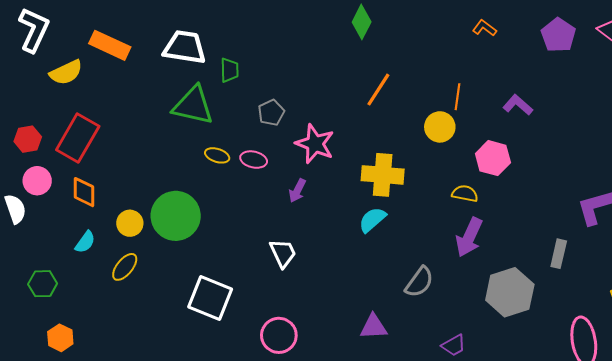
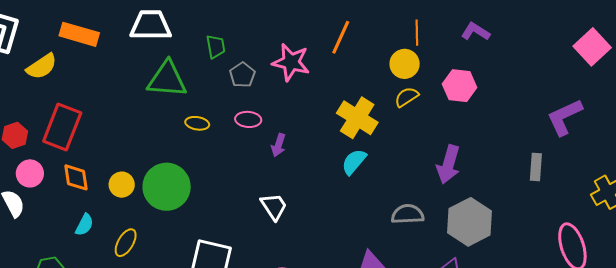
green trapezoid: (229, 70) -> (216, 47), moved
pink star: (315, 144) -> (291, 62), moved
pink ellipse: (254, 160) -> (248, 119), moved
yellow cross: (383, 175) -> (357, 118), turned 36
yellow semicircle: (465, 194) -> (407, 97), moved, turned -35
yellow circle: (130, 223) -> (122, 185), moved
gray semicircle: (419, 282) -> (408, 214), turned -120
gray hexagon: (510, 292) -> (469, 222), moved

